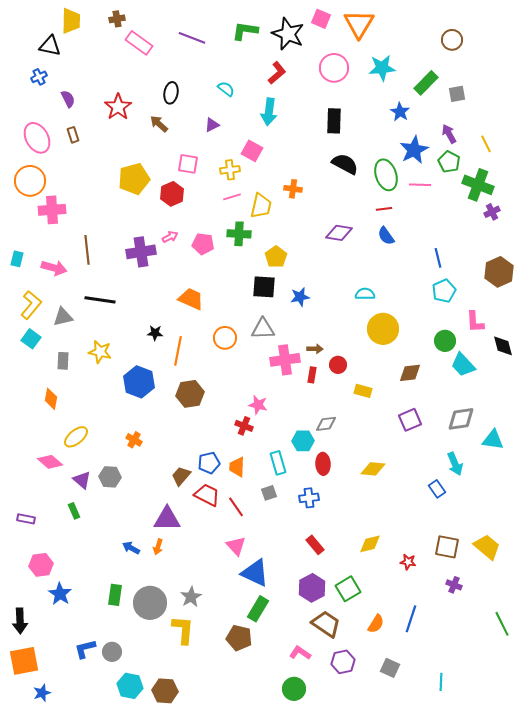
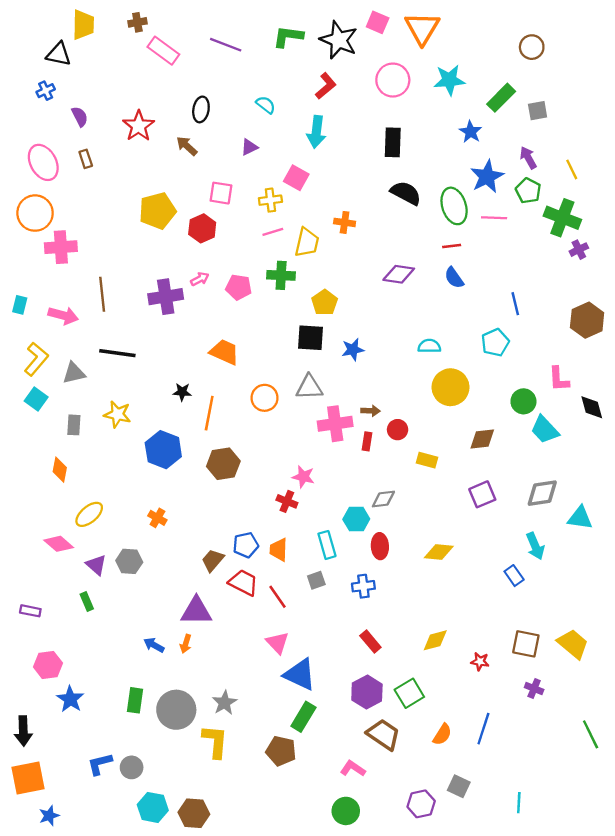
cyan pentagon: (444, 291) -> (495, 343), moved
purple hexagon: (343, 662) -> (421, 804), moved

